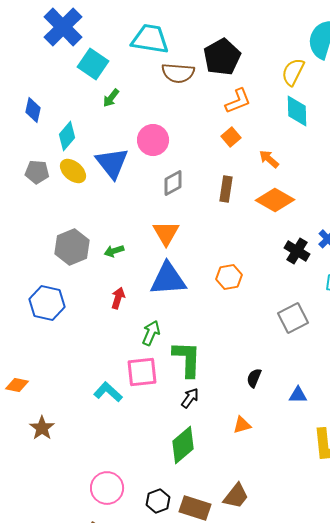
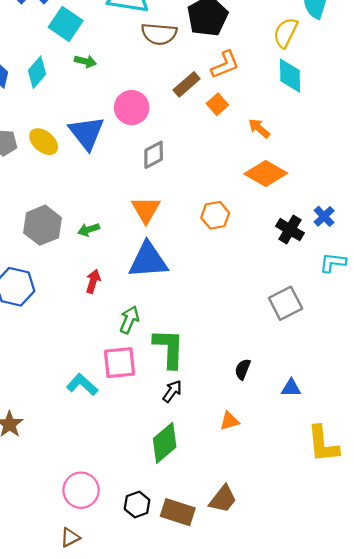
green arrow: (111, 98) -> (85, 61), turned -114
cyan diamond: (67, 136) -> (37, 72), moved
brown rectangle: (226, 189) -> (187, 84), moved, turned 40
orange hexagon: (229, 277) -> (215, 215), moved

